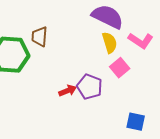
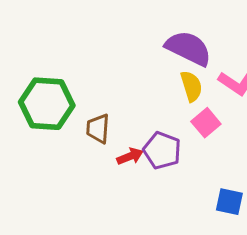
brown trapezoid: (40, 37) -> (98, 129), moved

